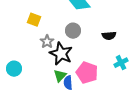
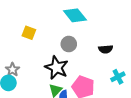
gray star: (47, 42) -> (12, 70), moved

